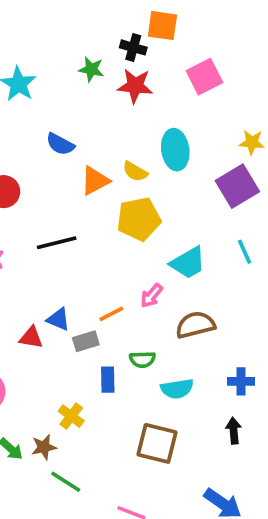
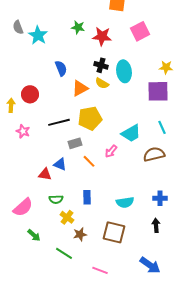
black cross: (133, 47) -> (101, 65), moved
blue semicircle: (60, 144) -> (61, 68), turned -140
purple square: (237, 186) -> (158, 91), turned 30
yellow pentagon: (139, 219) -> (90, 118), moved
orange line: (111, 314) -> (89, 161), turned 72
brown semicircle: (195, 325) -> (154, 154), moved
gray rectangle: (86, 341) -> (75, 143), moved
green semicircle: (142, 359) -> (56, 199), moved
brown star: (44, 447) -> (80, 234), moved

